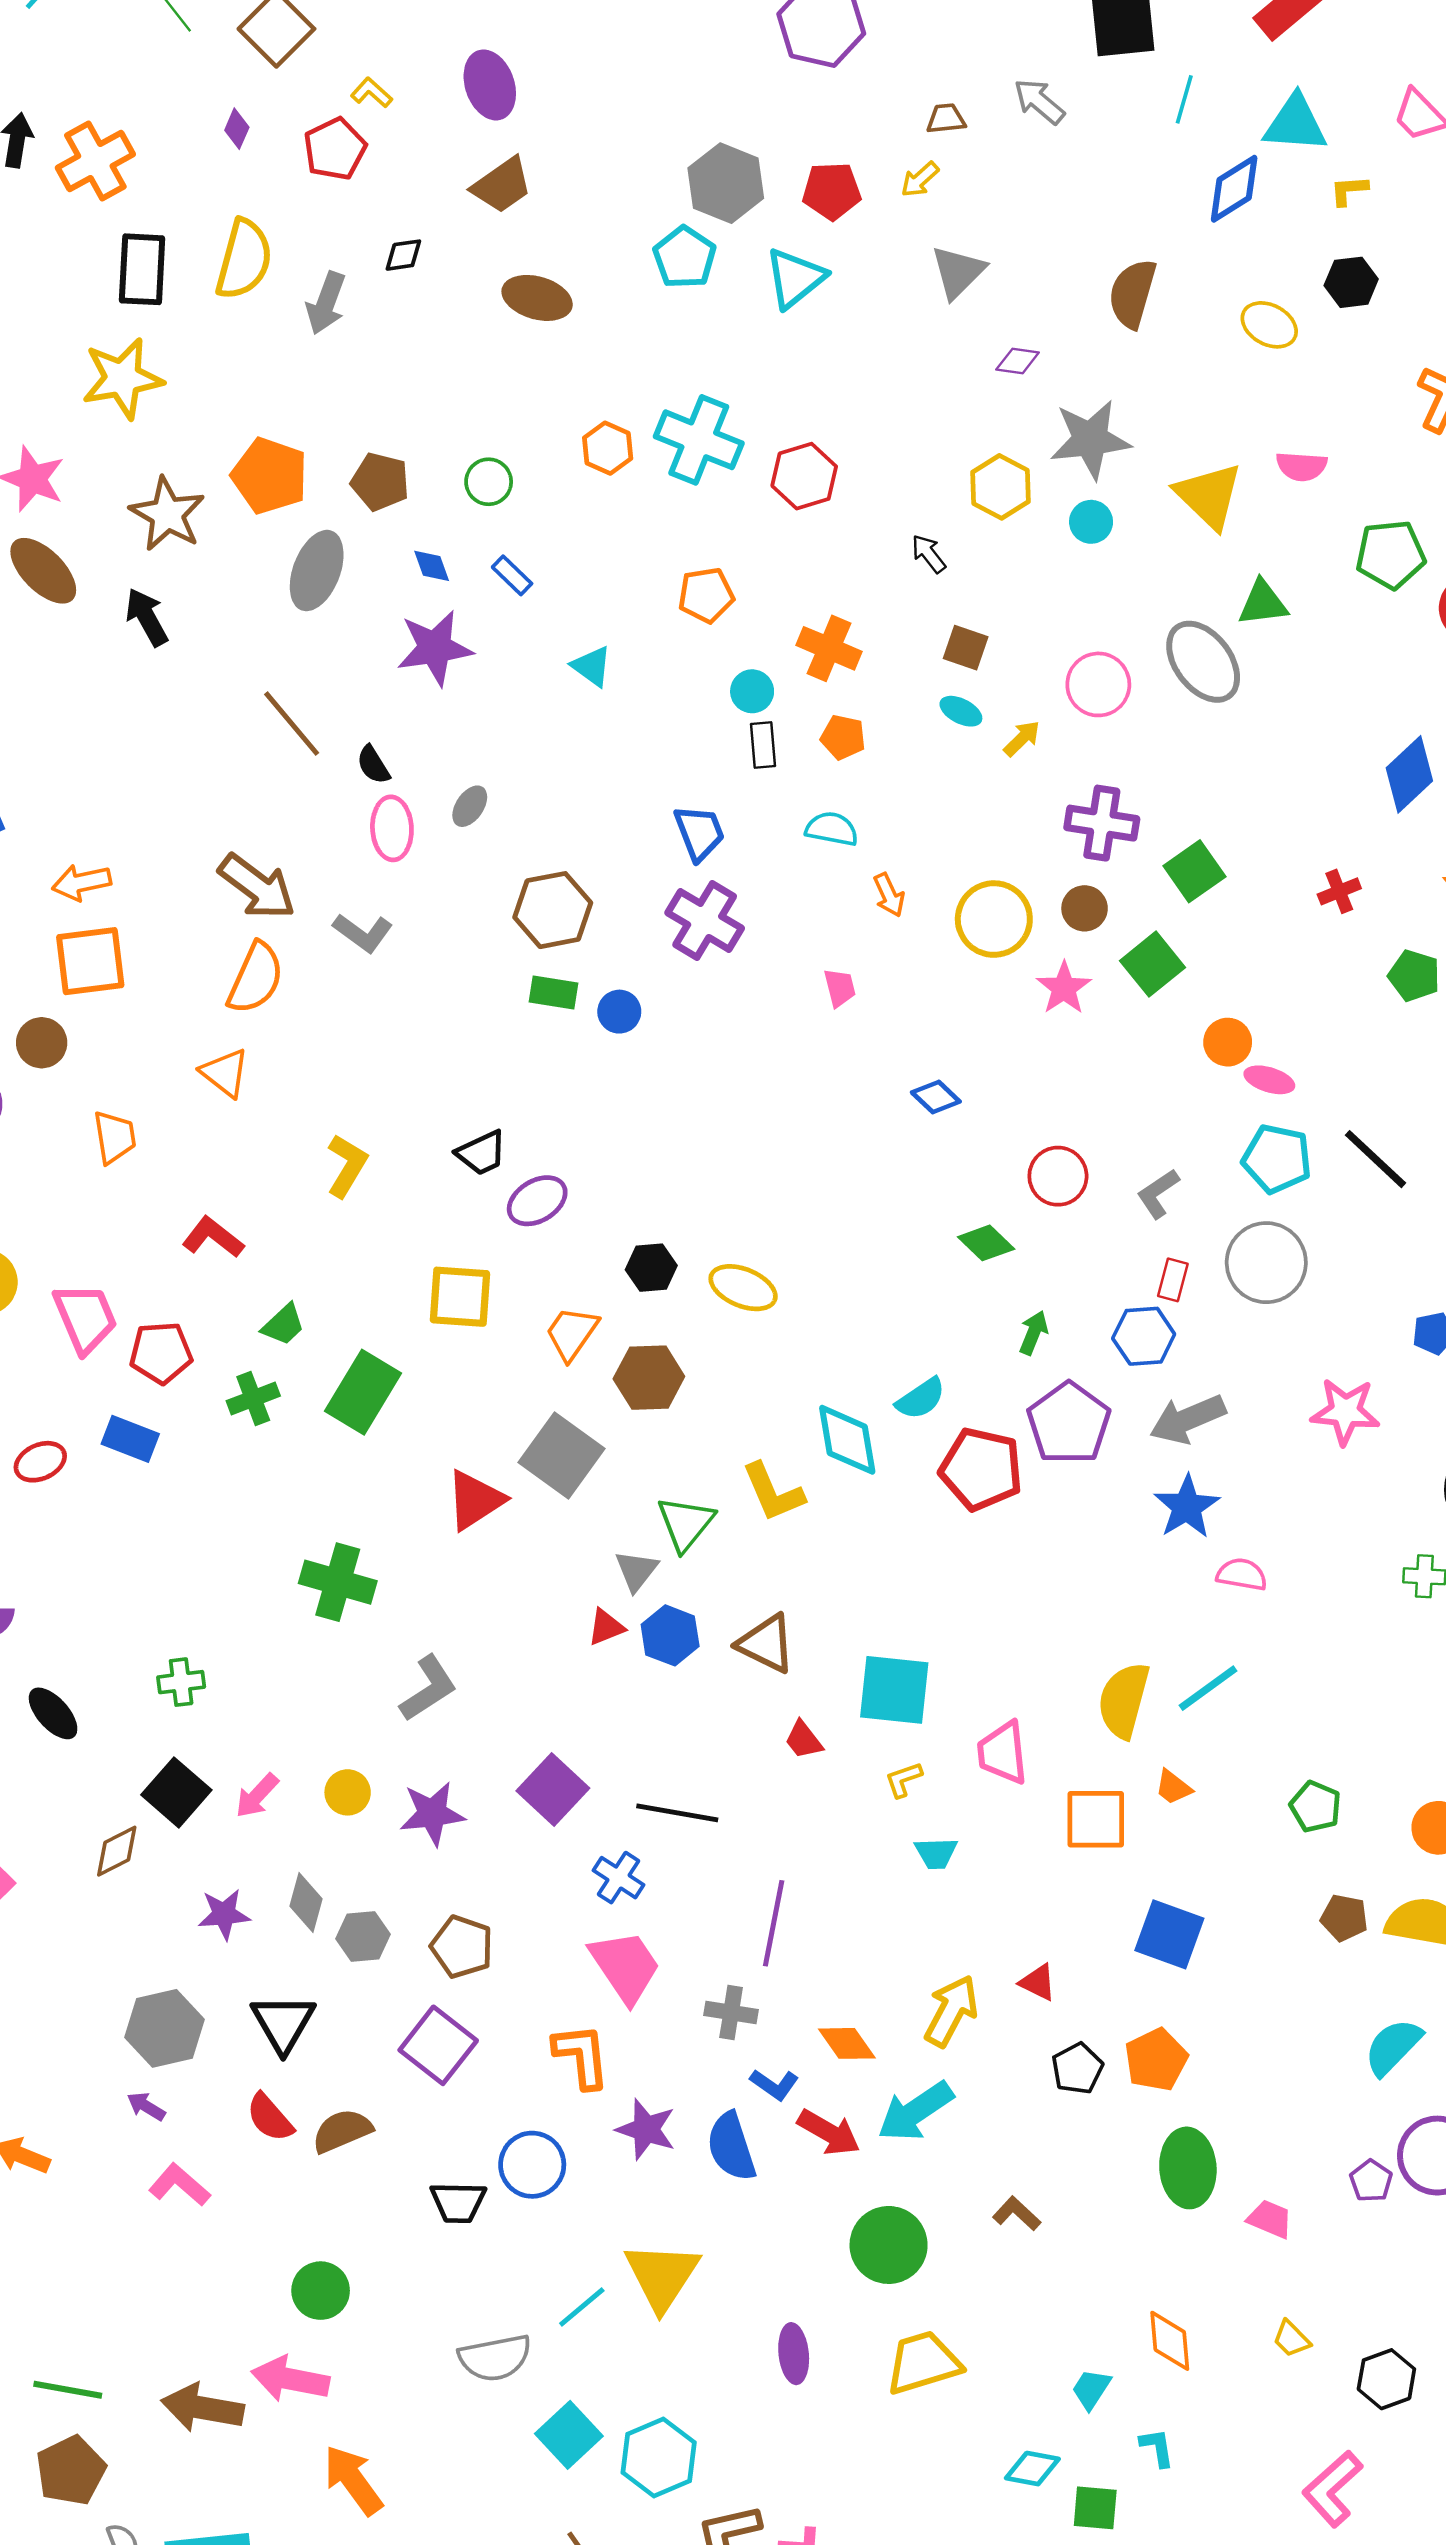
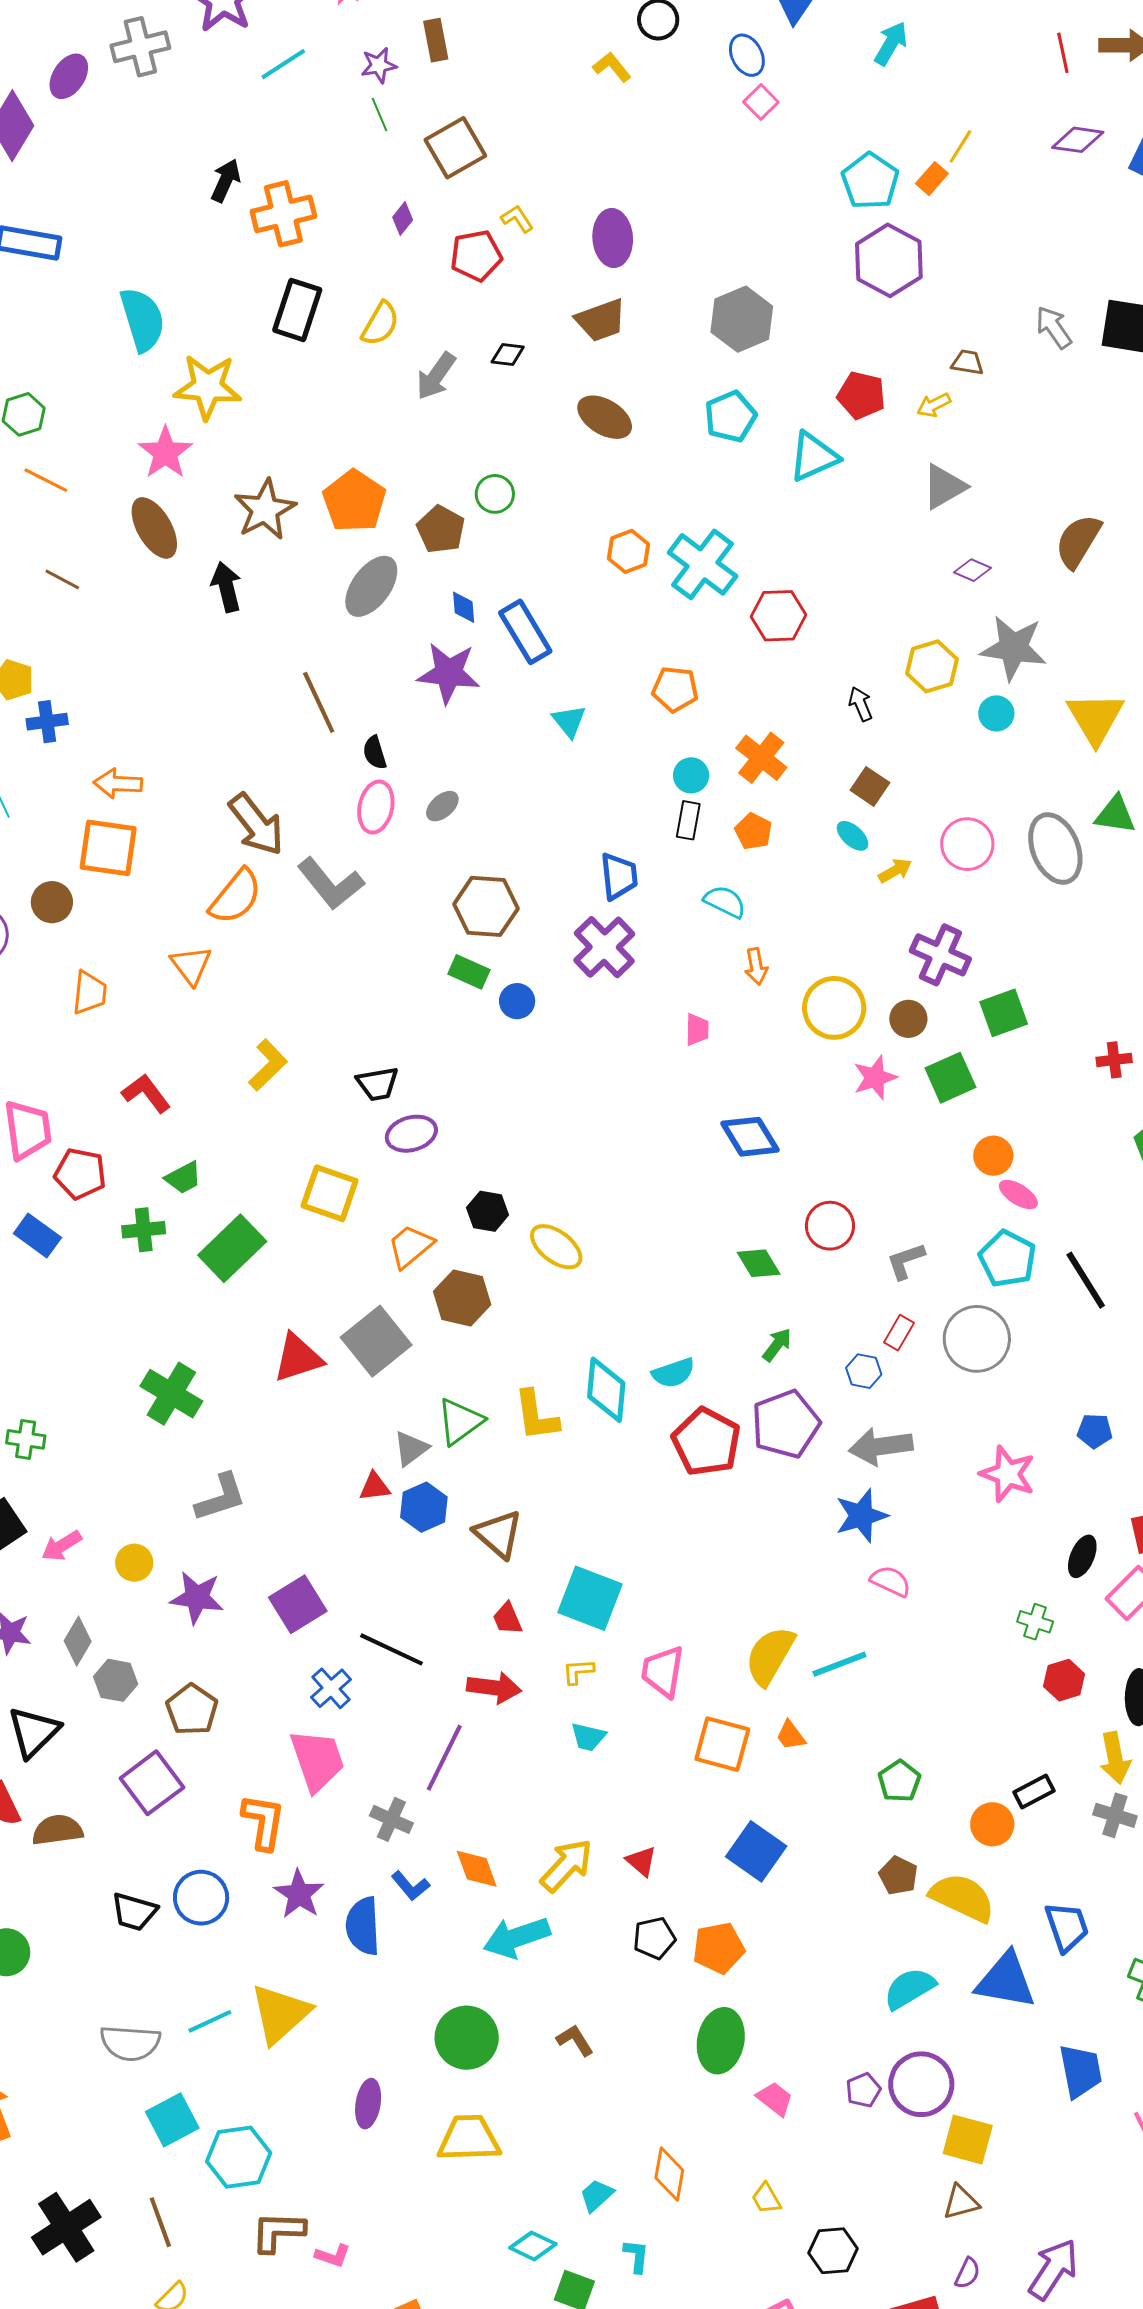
gray arrow: (1039, 101) -> (1054, 327), moved
gray hexagon: (726, 183) -> (742, 319), moved
yellow semicircle: (244, 259) -> (380, 324), size x0.7
yellow star: (122, 378) -> (208, 387), moved
green circle: (489, 482) -> (495, 494), moved
blue rectangle: (512, 575) -> (525, 632), size x1.8
gray L-shape: (363, 933) -> (330, 884), size x1.4
blue diamond: (936, 1097) -> (750, 1137), size x1.5
blue hexagon: (1144, 1336) -> (864, 1371), size x0.7
red arrow: (829, 2132) -> (494, 1688), moved, turned -38

